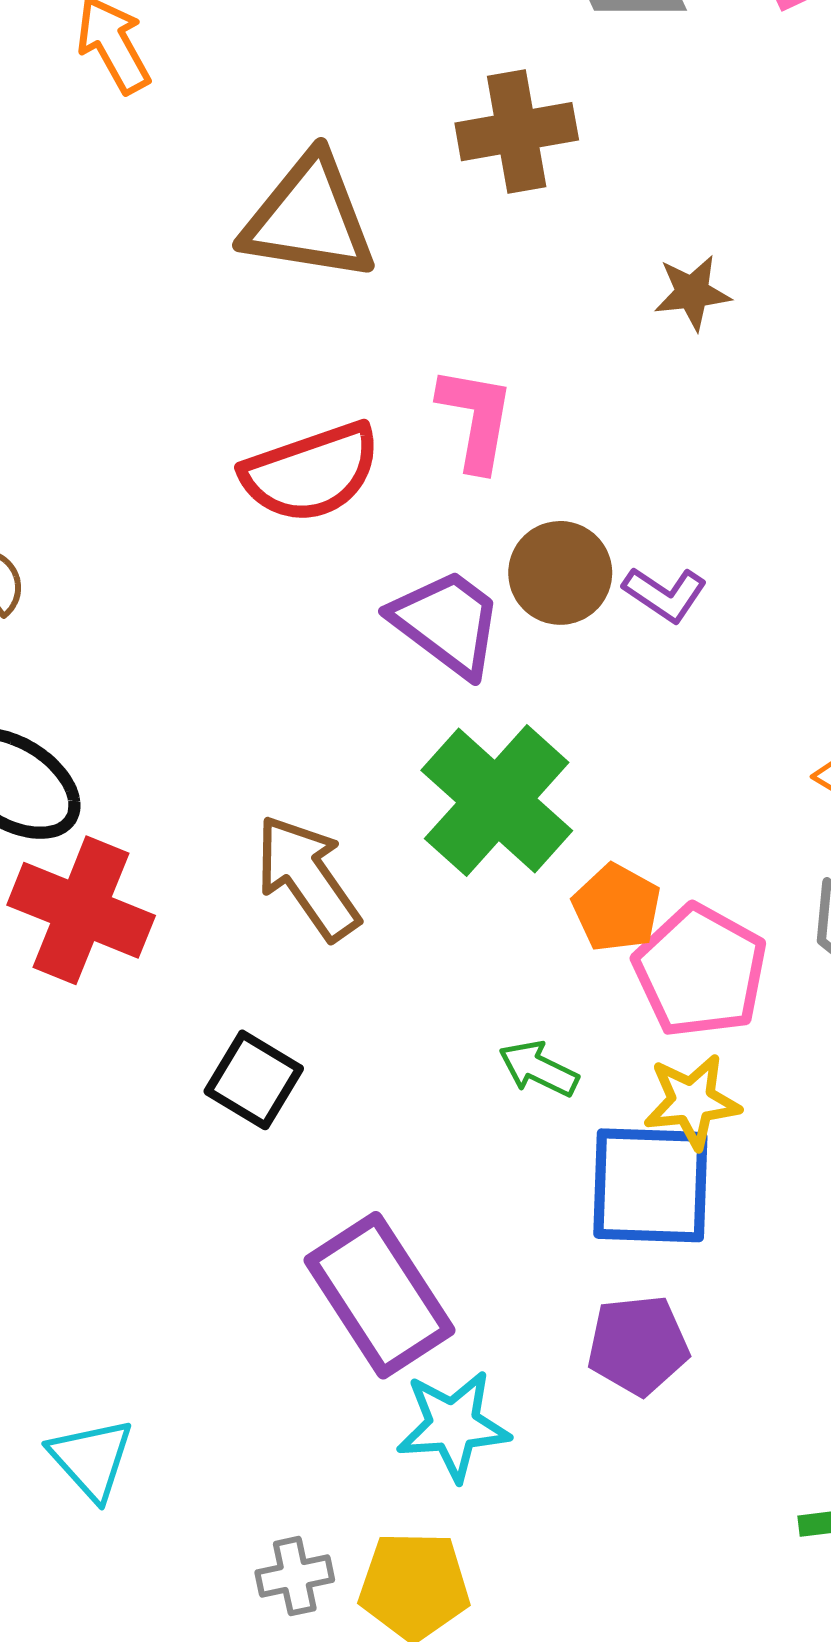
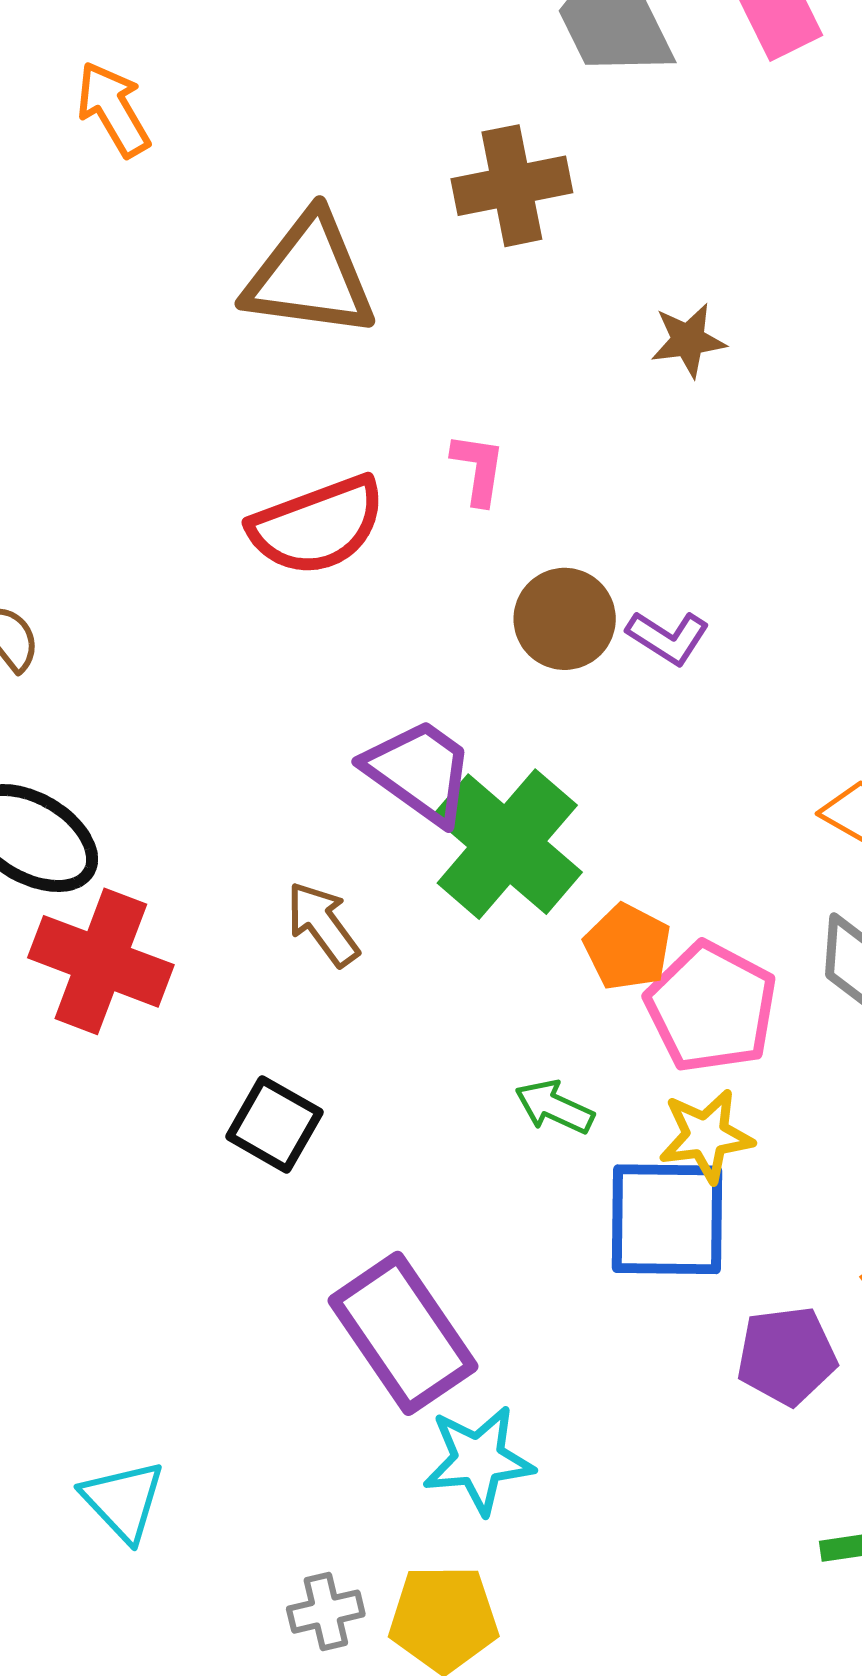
pink L-shape: (476, 419) -> (478, 469), size x0.7
purple trapezoid: (447, 623) -> (419, 771), moved
brown arrow: (307, 877) -> (323, 924), size x0.7
purple pentagon: (638, 1345) -> (787, 1356), moved

